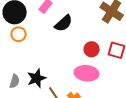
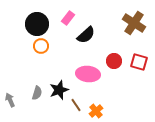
pink ellipse: (87, 73) -> (88, 74), moved

